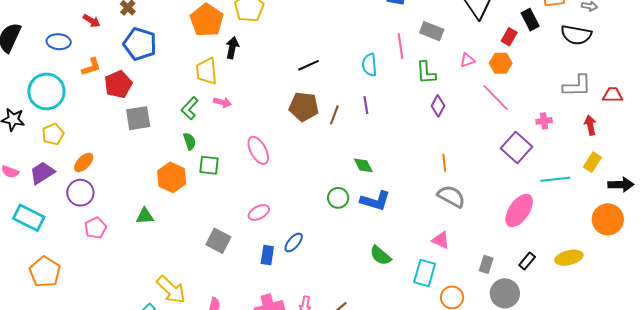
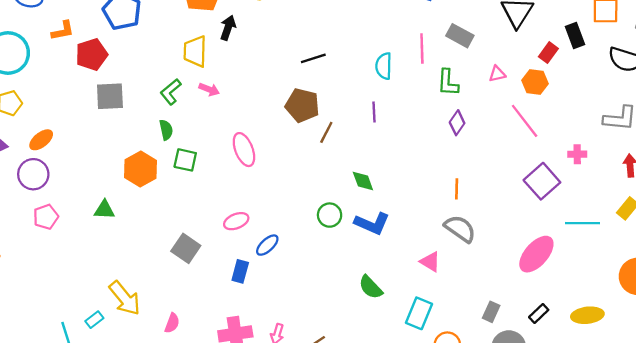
brown line: (334, 115) -> (326, 132), moved
pink triangle: (441, 240) -> (430, 262), moved
blue ellipse: (294, 242) -> (267, 245), moved

